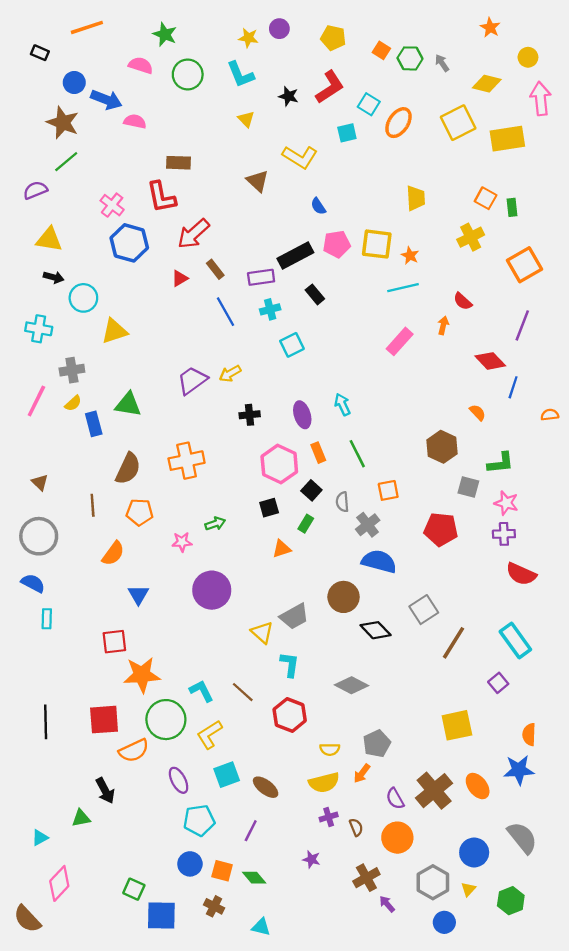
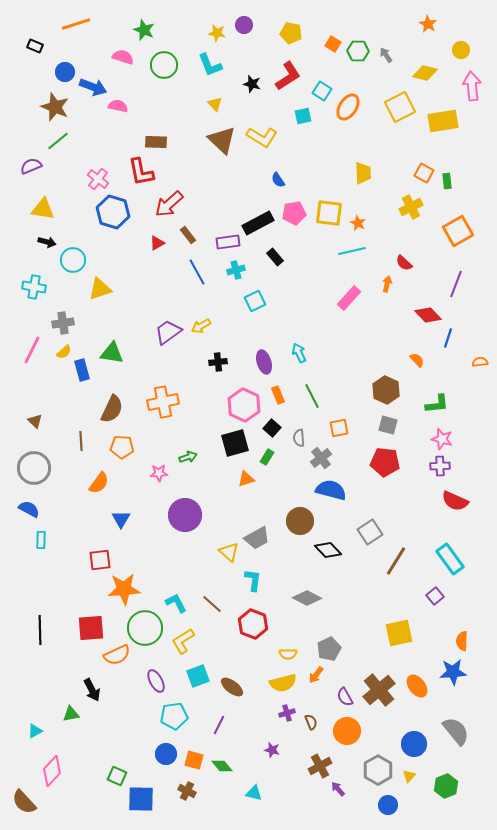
brown triangle: (258, 181) -> (222, 140), moved, size x1.4
gray square: (468, 487) -> (388, 425), moved
black square: (269, 508) -> (235, 443), size x1.6
cyan triangle: (261, 927) -> (254, 793), moved

